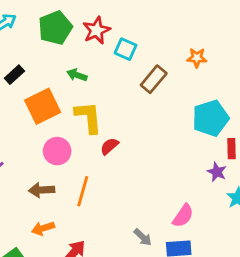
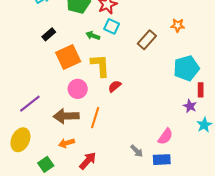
cyan square: (126, 49) -> (112, 26), moved
brown arrow: (42, 190) -> (66, 116), size x1.4

